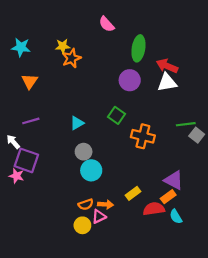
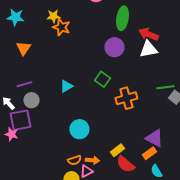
orange star: (71, 58) -> (61, 27), turned -30
orange cross: (143, 136) -> (126, 98), turned -30
gray circle: (84, 152) -> (31, 100), moved
purple square: (26, 160) -> (20, 120), turned -30
red semicircle: (154, 209) -> (125, 164), moved, turned -132

